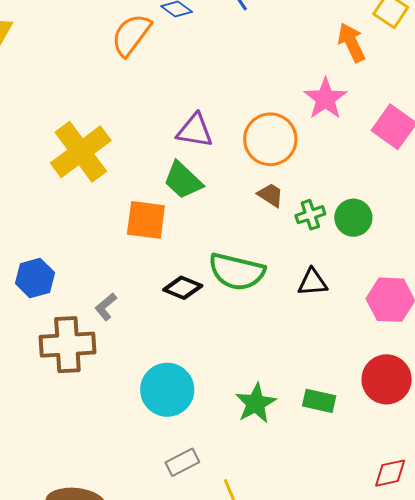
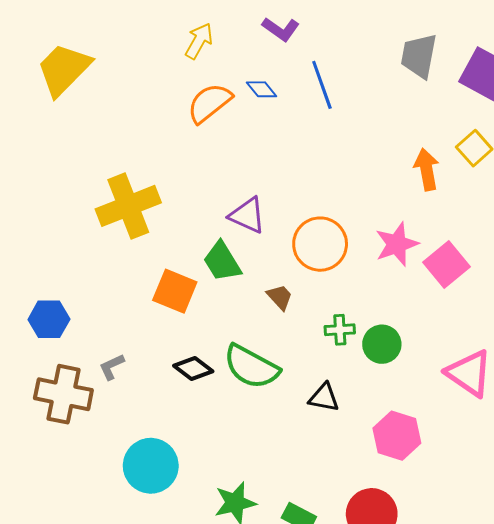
pink star: (325, 99) -> (397, 244), moved
brown trapezoid: (271, 195) -> (280, 297), moved

